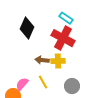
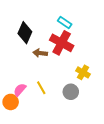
brown arrow: (42, 60) -> (40, 53), moved
yellow cross: (58, 61) -> (83, 72), moved, turned 32

